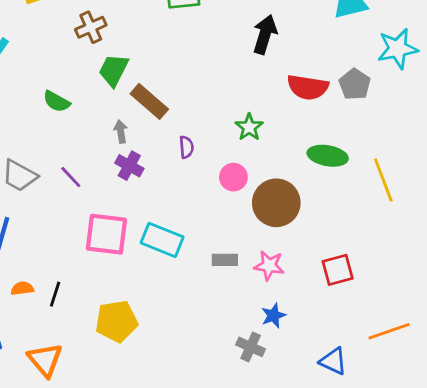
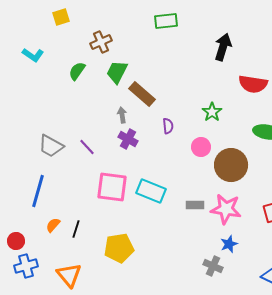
green semicircle: (57, 101) -> (77, 71), moved, turned 96
pink star: (269, 266) -> (226, 209), size x1.4
orange semicircle: (22, 288) -> (53, 225), turned -42

